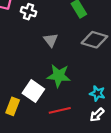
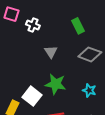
cyan star: (97, 93) -> (89, 90), moved

